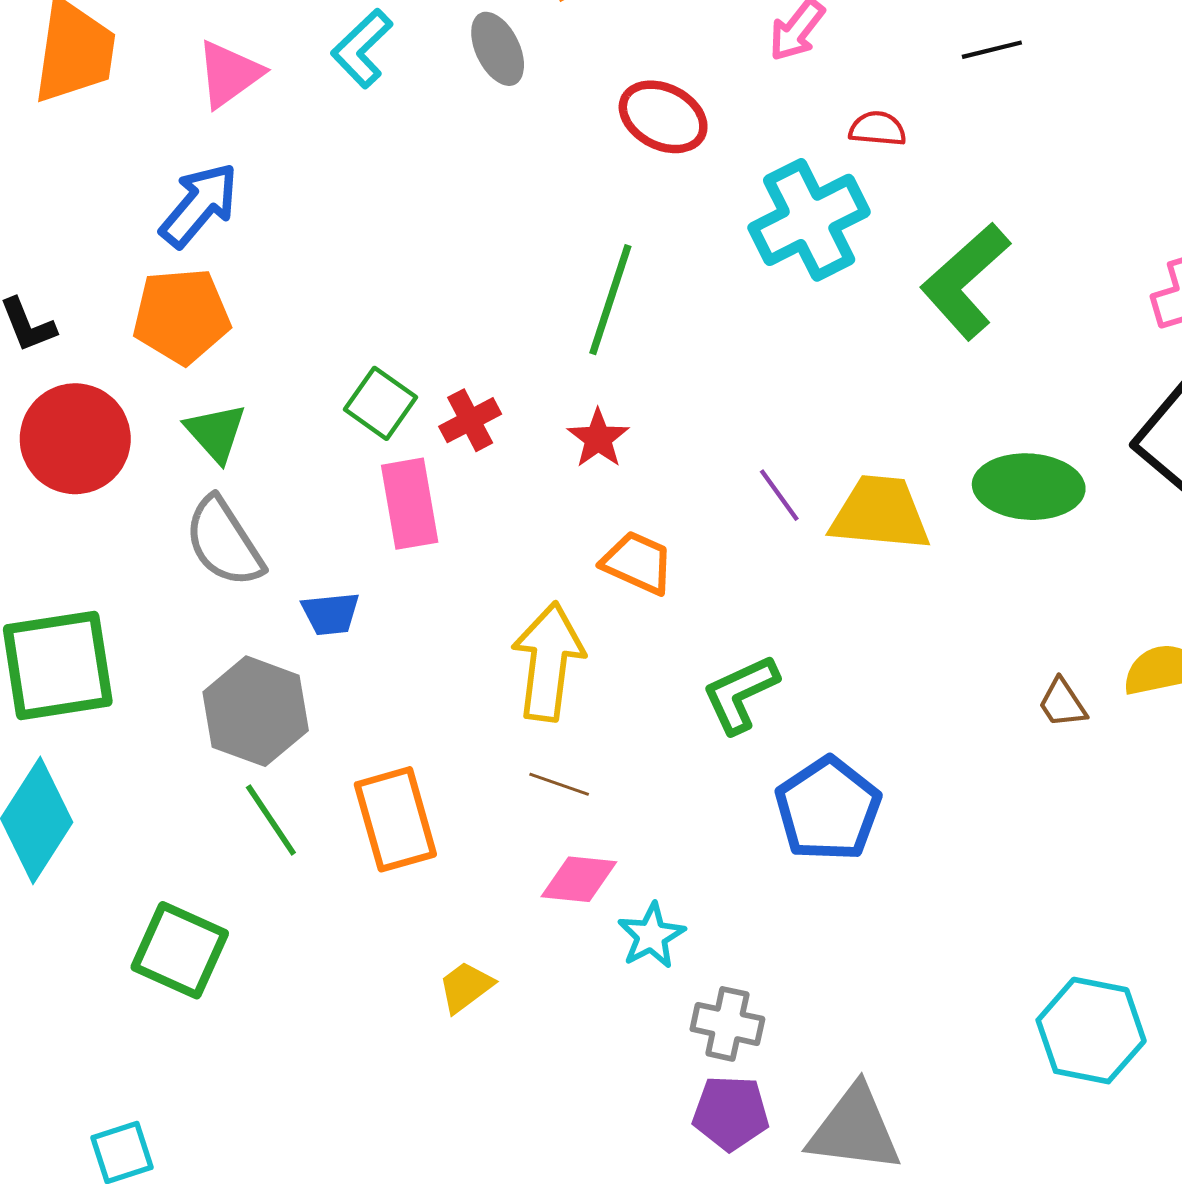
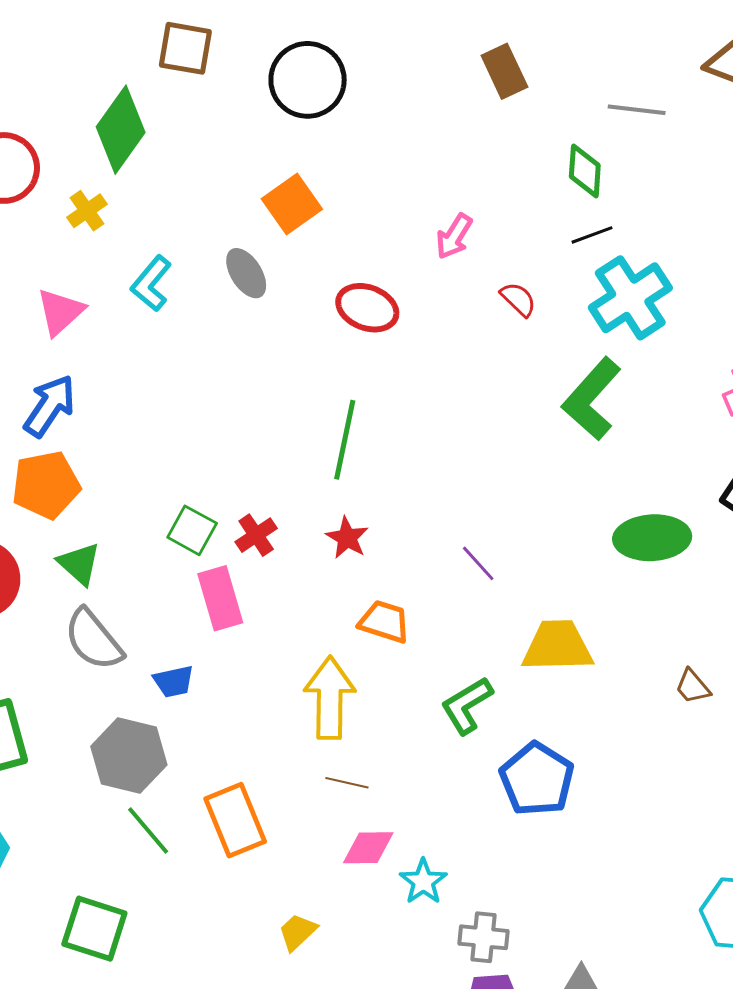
red semicircle: (878, 129) -> (518, 299), turned 45
cyan cross: (809, 220) -> (630, 298), moved
yellow trapezoid: (880, 513) -> (557, 646), moved

